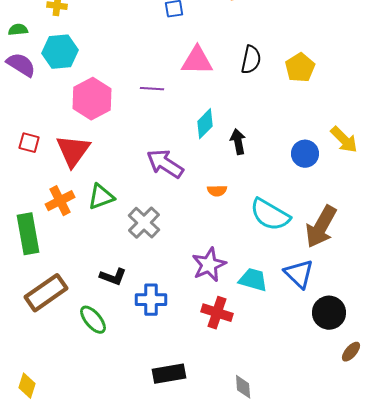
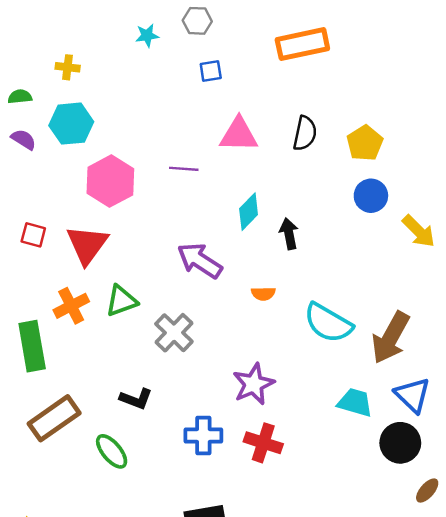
purple semicircle: (21, 65) -> (24, 139), size x0.7
blue circle: (305, 154) -> (371, 196), moved
blue triangle: (299, 274) -> (413, 395), moved
cyan trapezoid: (253, 280) -> (355, 402), moved
blue cross: (151, 300) -> (203, 435), moved

